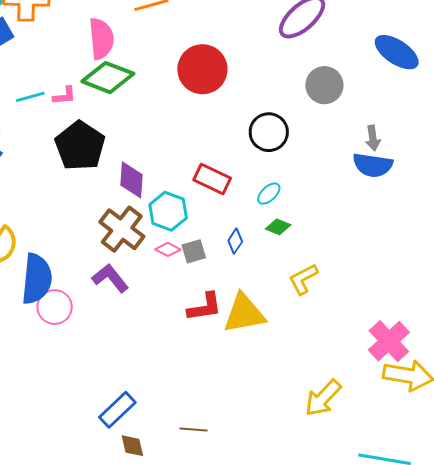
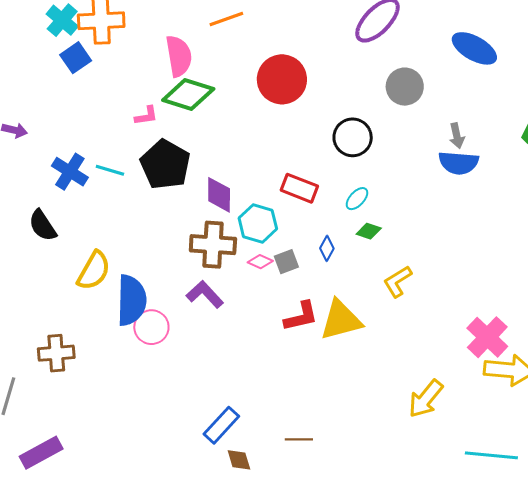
cyan line: (30, 97) -> (110, 170), moved, turned 36
brown cross: (122, 229) -> (213, 245), turned -30

